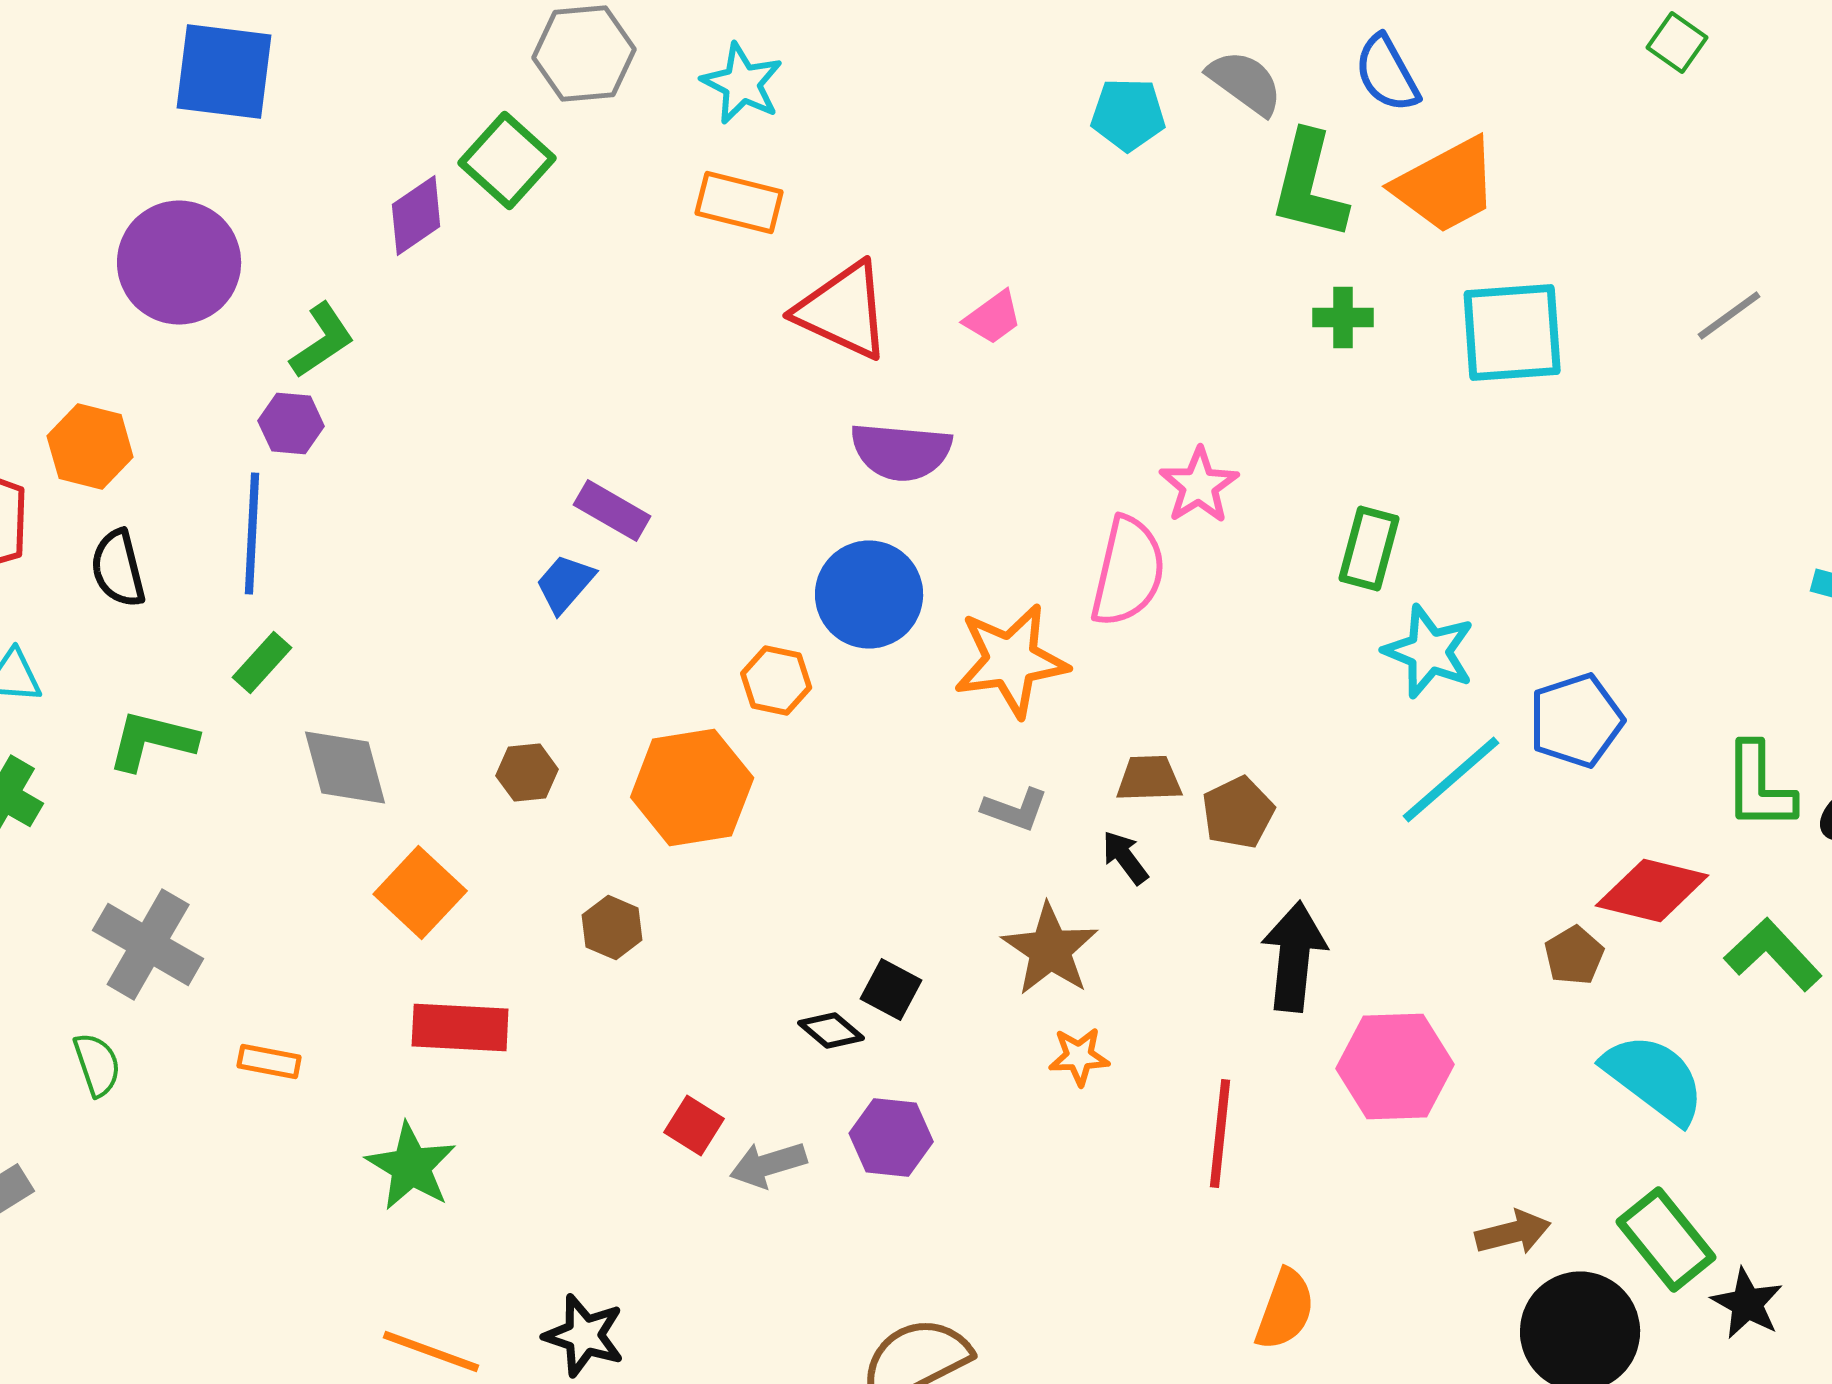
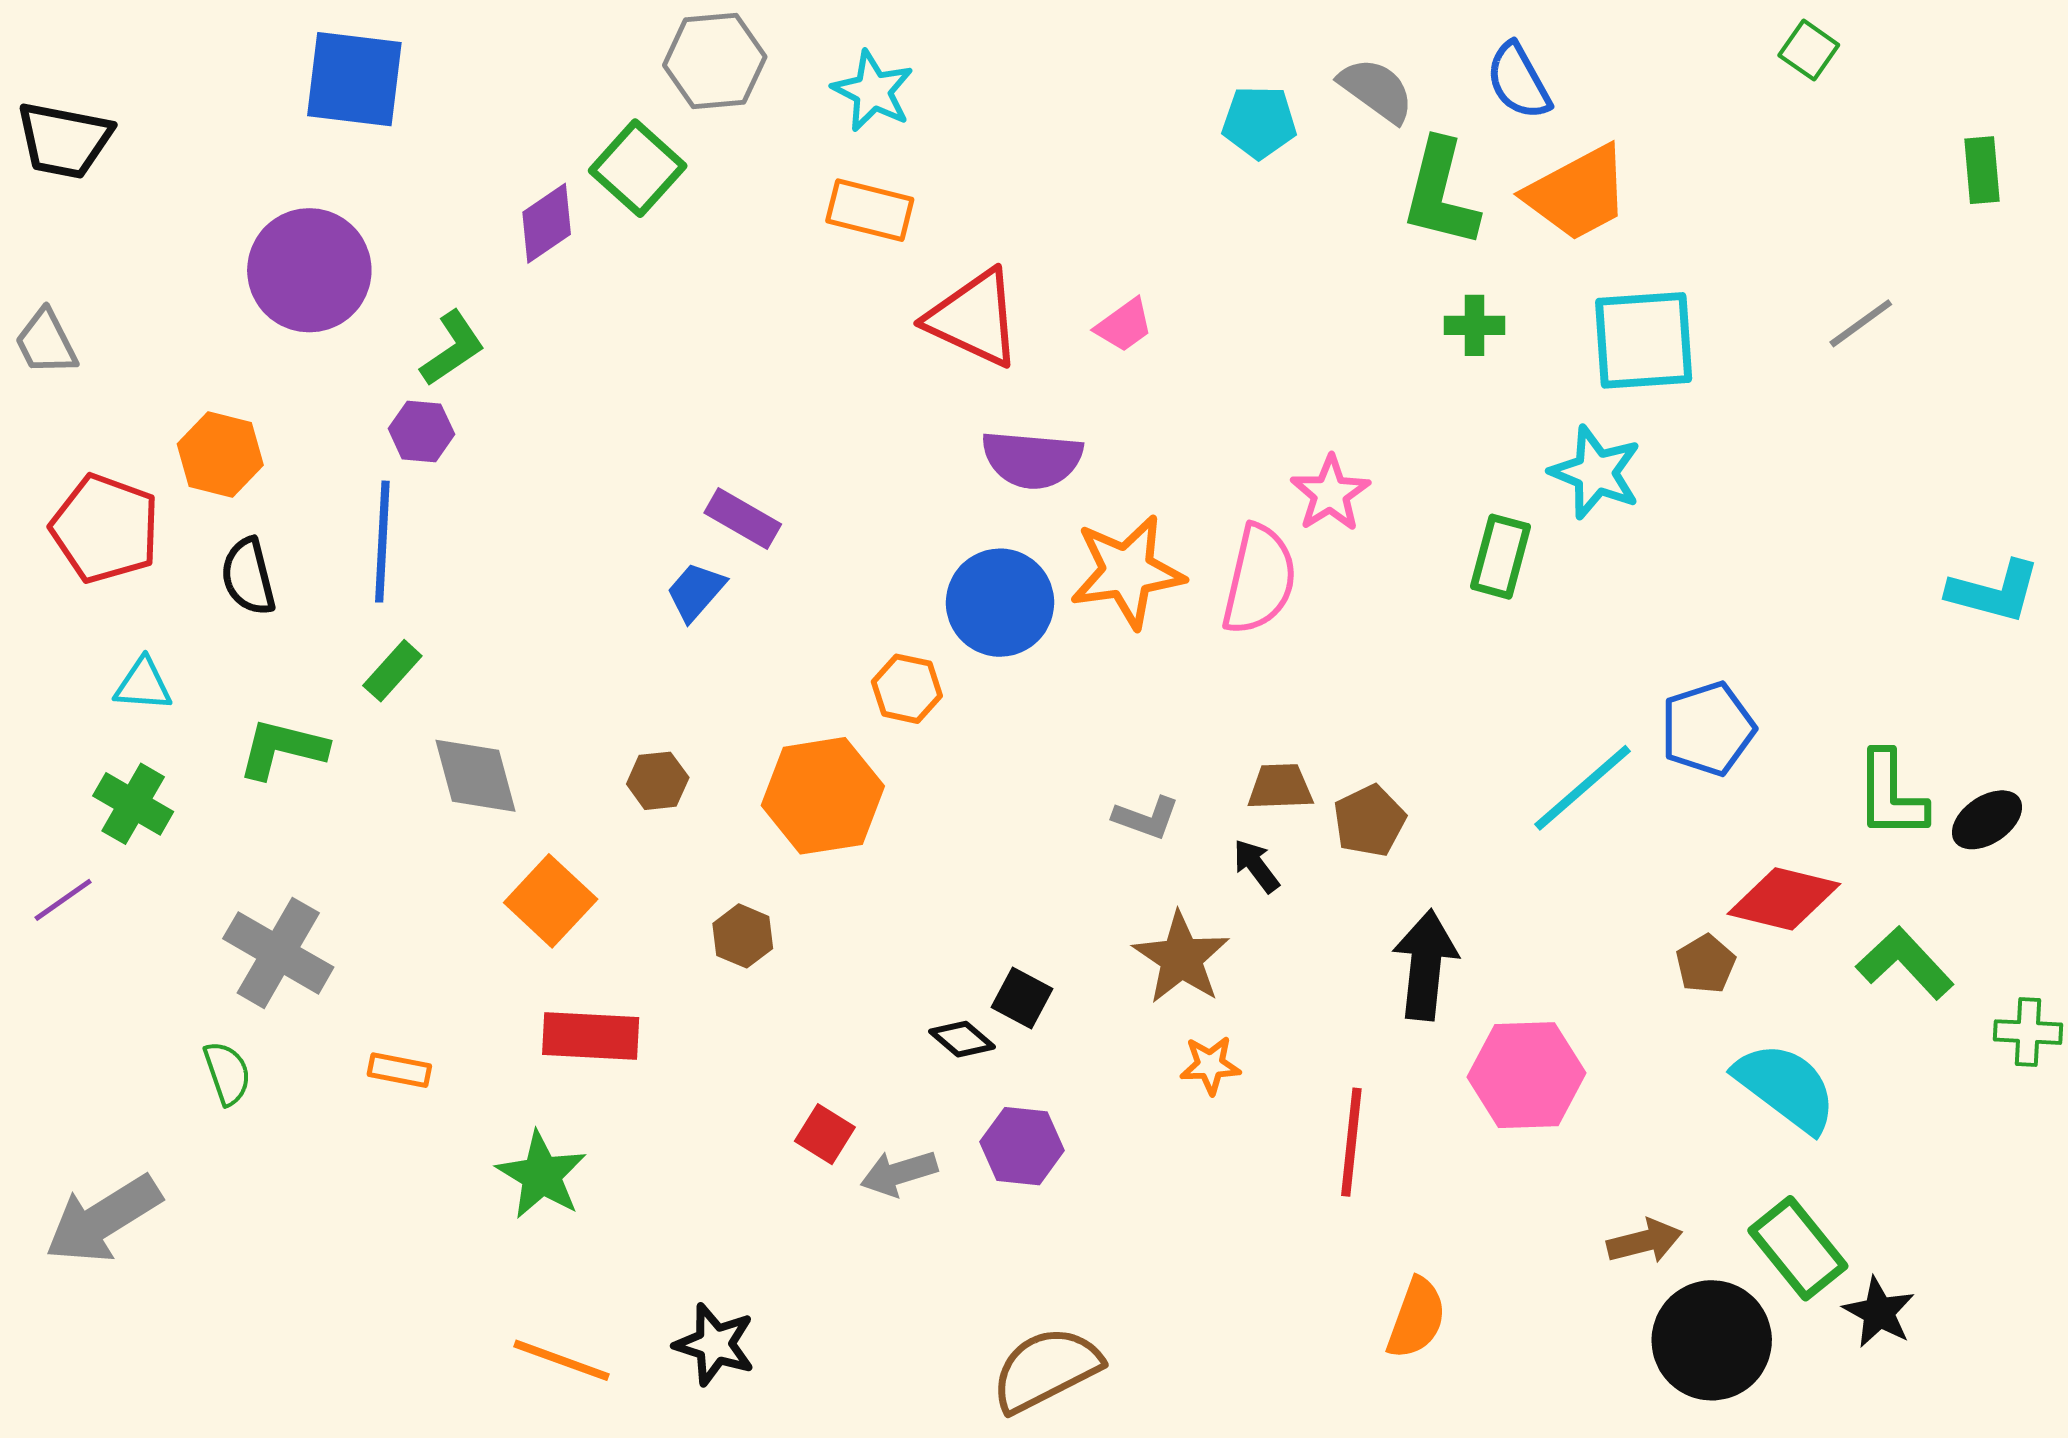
cyan star: (1429, 652) -> (1596, 472), moved
orange star: (1011, 660) -> (1127, 572), moved

